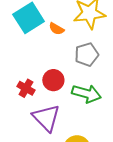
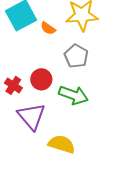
gray pentagon: (87, 55) -> (76, 56), turned -30

